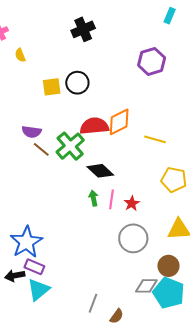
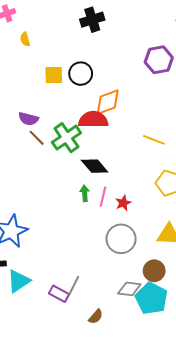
orange diamond: (119, 122) -> (108, 102), moved
purple rectangle: (34, 267) -> (59, 294), moved
gray line: (93, 303) -> (74, 285), moved

